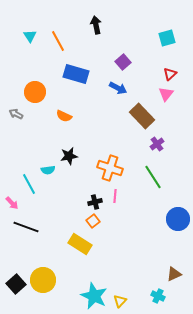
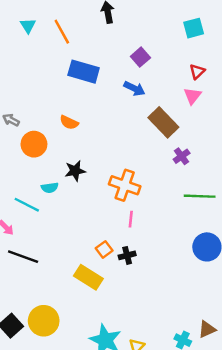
orange circle: (35, 92) -> (34, 144), moved
green line: (153, 177) -> (200, 196), moved, turned -55
cyan line: (29, 184) -> (27, 205), turned -35
black cross: (95, 202) -> (127, 255), moved
brown triangle: (174, 274) -> (207, 329), moved

